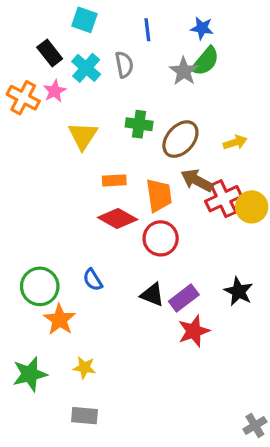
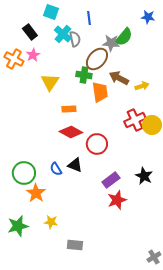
blue star: (202, 28) -> (148, 17), moved
cyan cross: (86, 68) -> (63, 34), moved
gray star: (184, 71) -> (111, 43), turned -30
brown ellipse: (180, 139) -> (97, 59), moved
brown arrow: (197, 180) -> (119, 78), moved
orange trapezoid: (159, 195) -> (100, 92), moved
black triangle: (152, 295) -> (75, 165), moved
gray rectangle: (84, 416) -> (75, 245), moved

